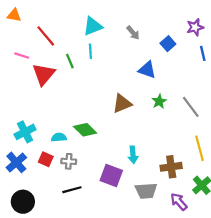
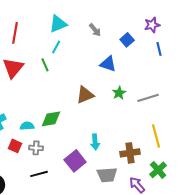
red line: (46, 36) -> (15, 33), turned 50
cyan line: (90, 51) -> (56, 47), turned 32
green line: (70, 61) -> (45, 65), moved
gray line: (191, 107) -> (148, 98), turned -70
green diamond: (85, 130) -> (51, 119), turned -55
purple square: (111, 176) -> (75, 161), turned 30

